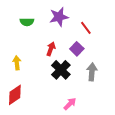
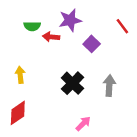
red line: (86, 28) -> (122, 26), moved
red arrow: (51, 49) -> (51, 37), moved, turned -104
purple square: (77, 49) -> (92, 44), moved

